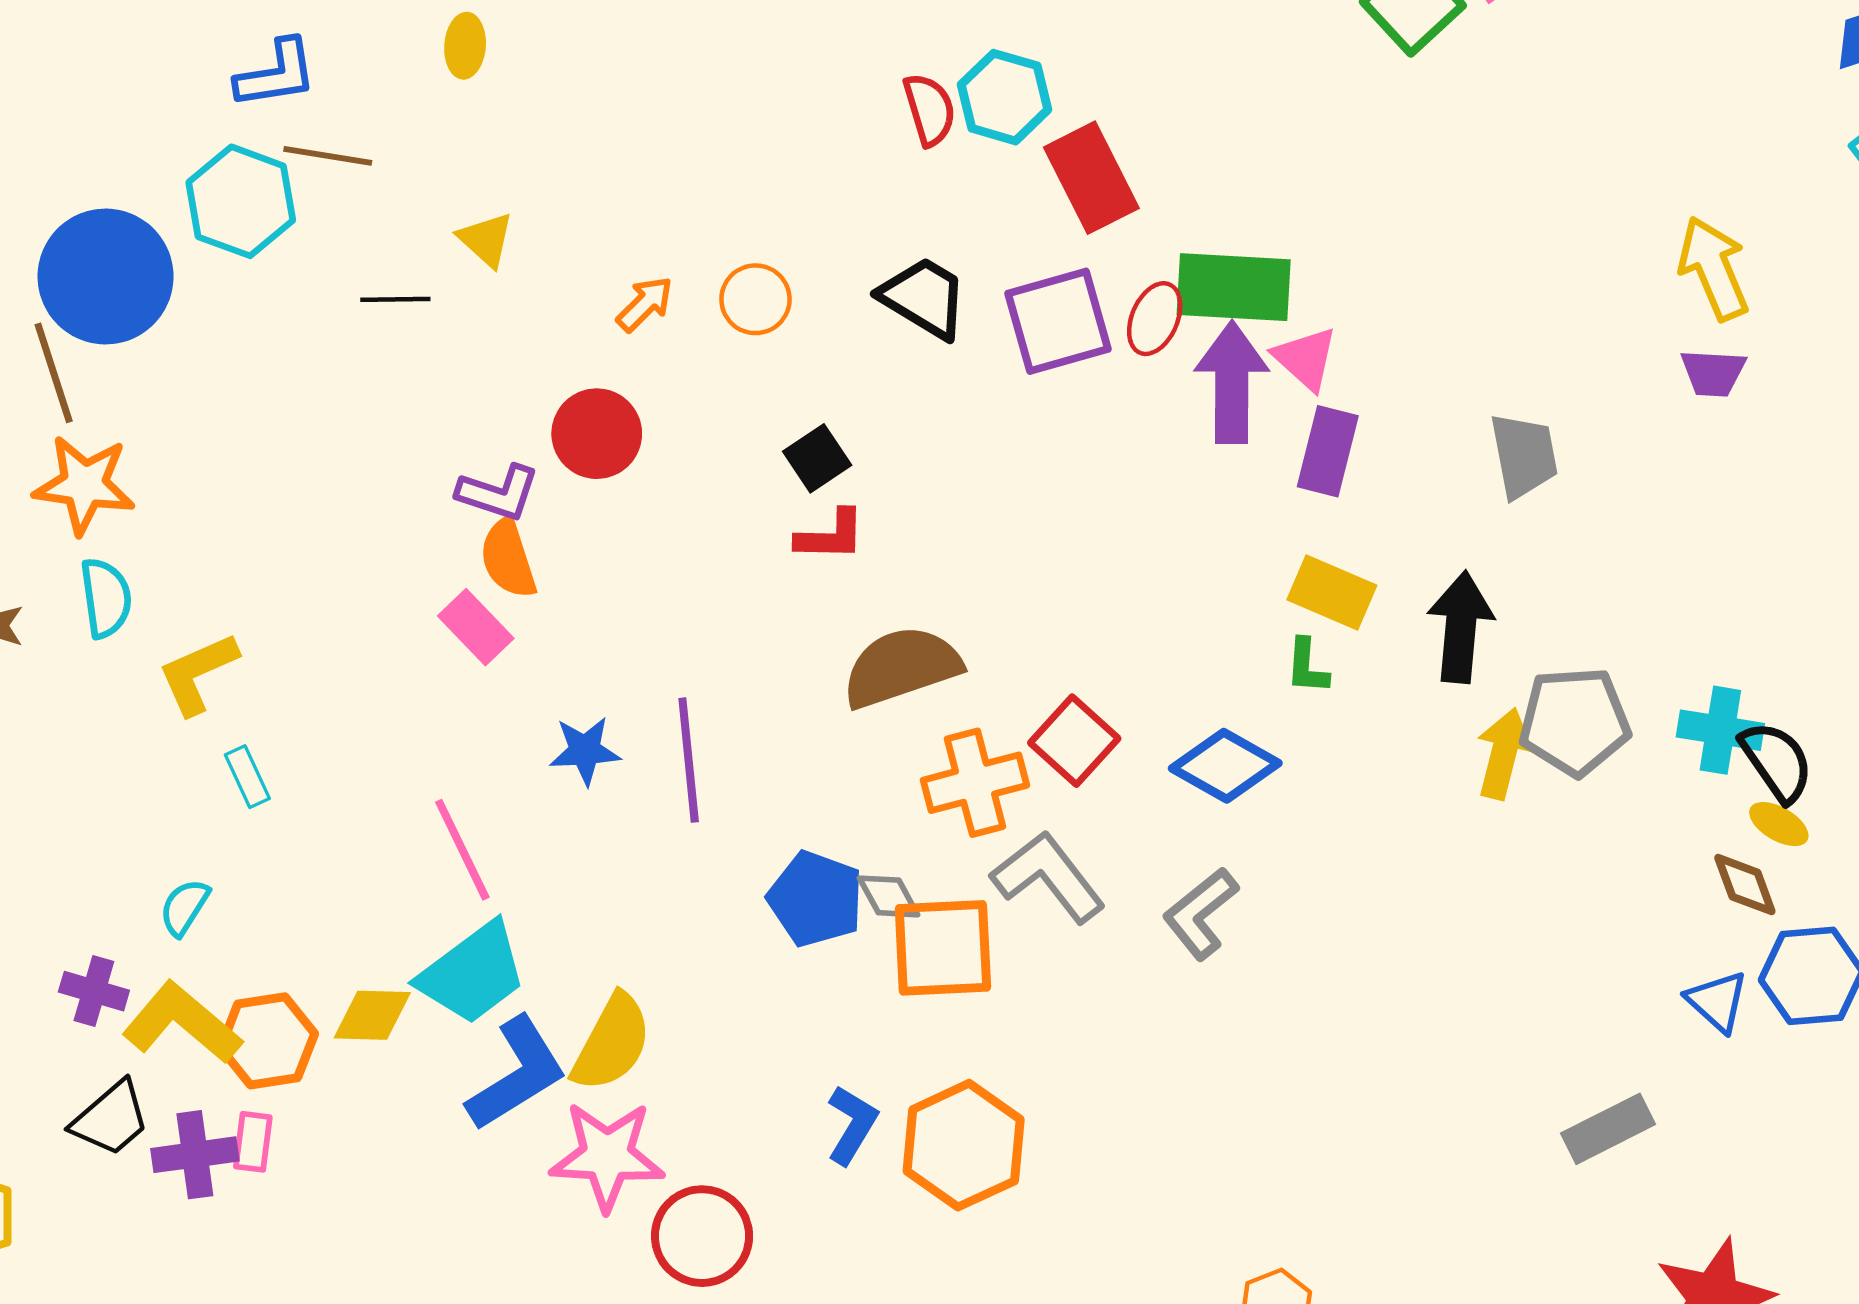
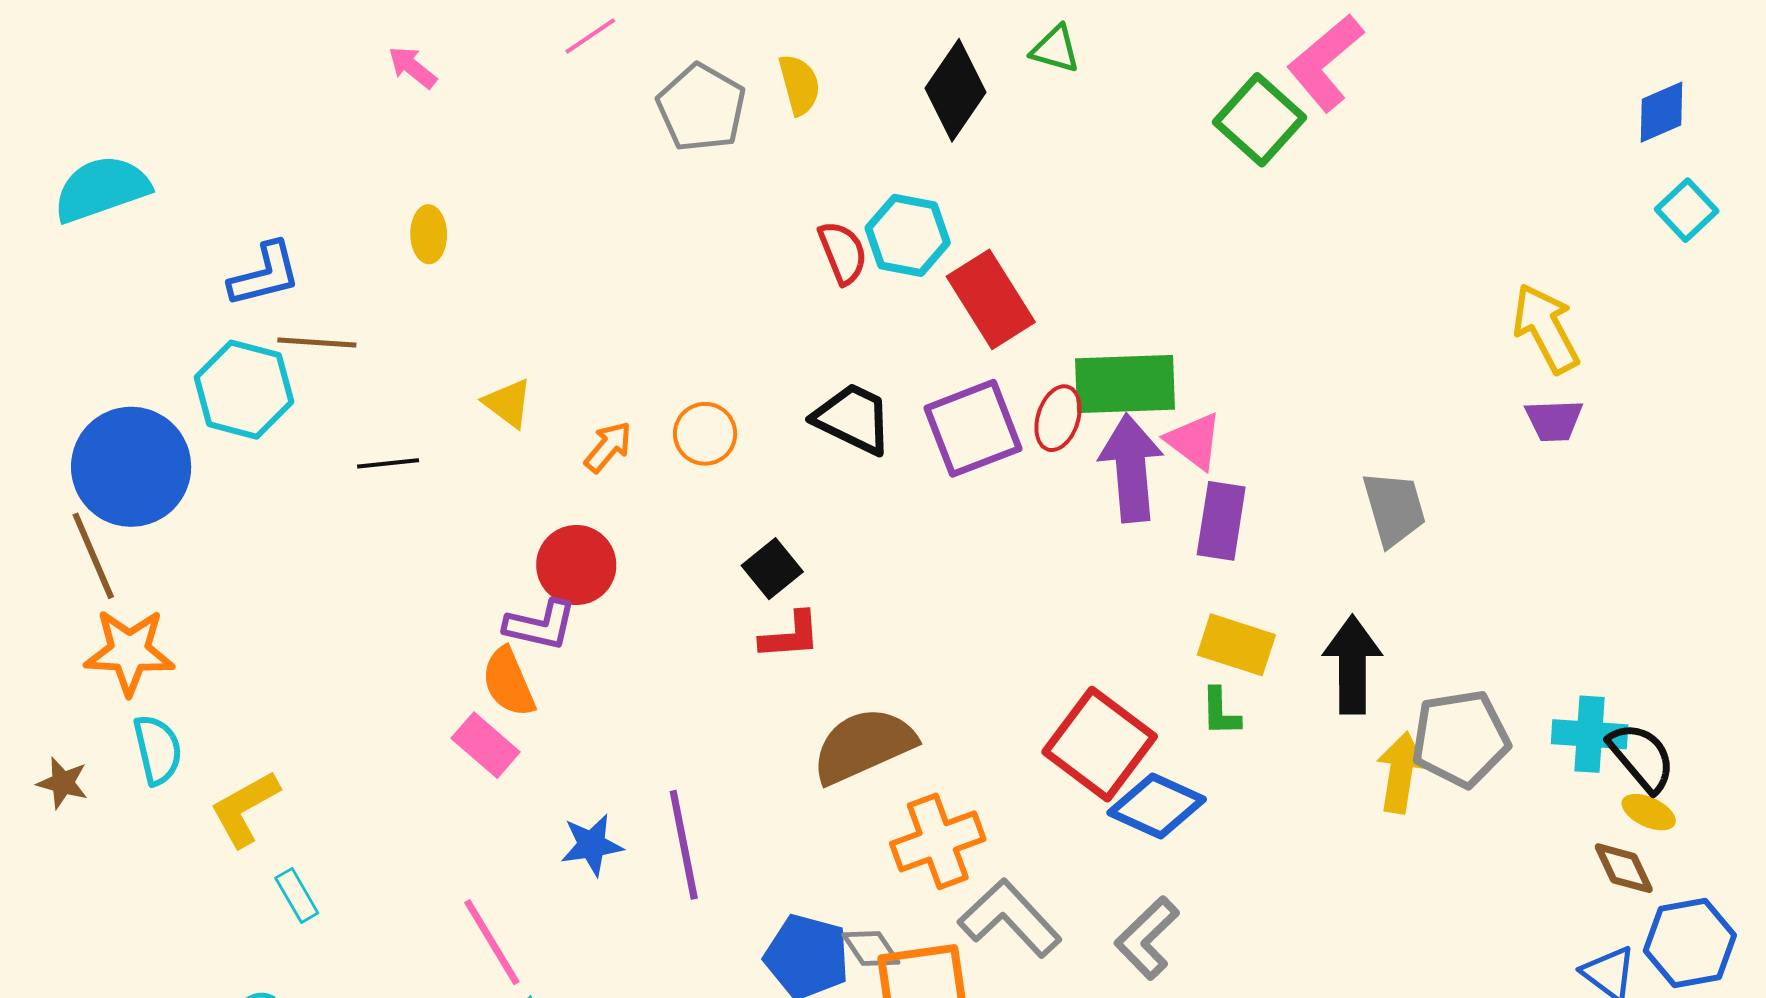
yellow triangle: (486, 240) -> (508, 403), moved
purple L-shape: (498, 493) -> (540, 625), moved
red square: (1074, 741) -> (1100, 744), moved, size x1.4

